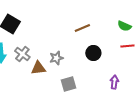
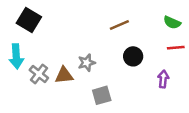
gray cross: (22, 54) -> (39, 74), moved
purple arrow: (114, 82) -> (163, 79), moved

